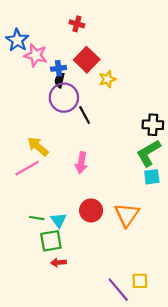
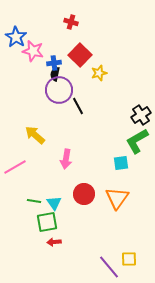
black cross: (153, 125) -> (141, 115), turned -36
pink arrow: (81, 163) -> (66, 159), moved
pink line: (27, 168) -> (15, 167), moved
cyan square: (152, 177) -> (121, 163), moved

